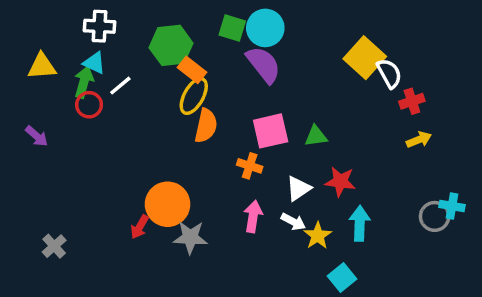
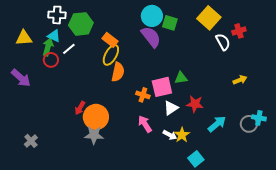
green square: (232, 28) -> (170, 23), moved
green hexagon: (171, 45) -> (81, 24), moved
yellow square: (365, 58) -> (209, 18), moved
red cross: (412, 101) -> (239, 31), moved
pink square: (271, 131) -> (162, 87), moved
purple arrow: (37, 136) -> (21, 78), size x1.5
pink arrow: (253, 216) -> (145, 124), turned -42
white arrow: (293, 222) -> (170, 135), moved
cyan arrow: (360, 223) -> (217, 124), moved, turned 48
red arrow: (140, 227) -> (80, 108), moved
gray star: (190, 237) -> (94, 135), moved

